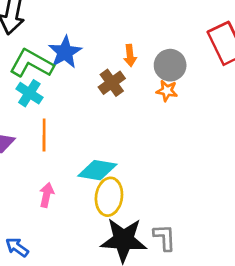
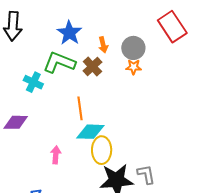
blue star: (65, 52) -> (69, 33), moved
green L-shape: (32, 63) -> (59, 63), moved
orange line: (44, 135) -> (80, 108), moved

